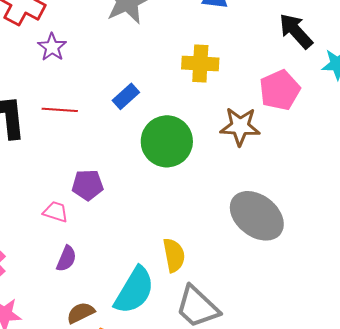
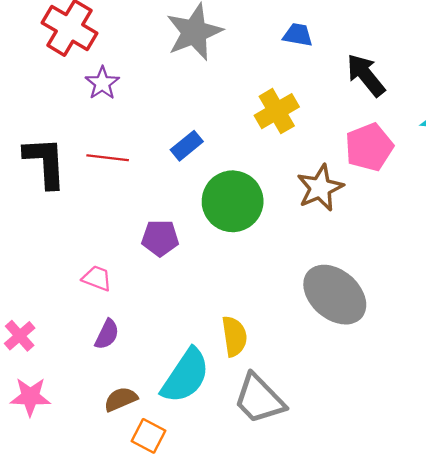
black arrow: (296, 31) -> (366, 75), moved
yellow cross: (200, 64) -> (277, 111), turned -36
brown star: (240, 126) -> (320, 188), turned -30
purple pentagon: (88, 185) -> (160, 238), moved

